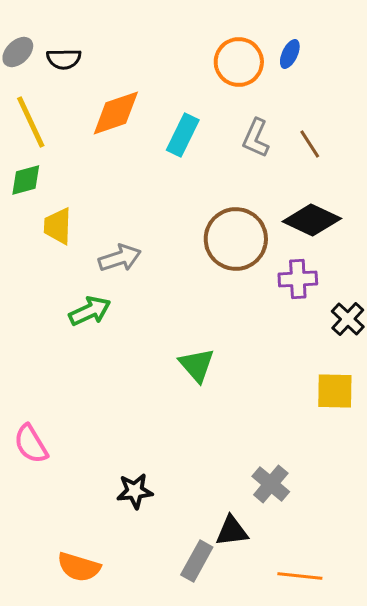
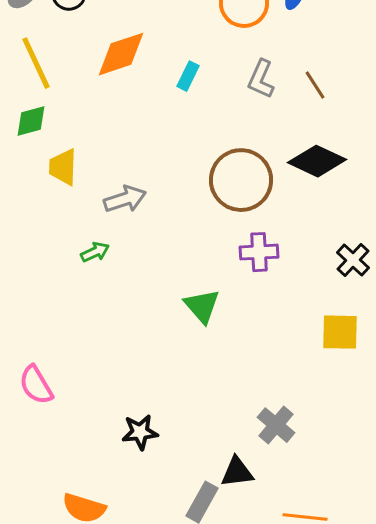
cyan rectangle: (183, 135) -> (188, 76), size x0.7
purple cross: (298, 279) -> (259, 252), moved
green arrow: (90, 311) -> (95, 252), size x0.7

